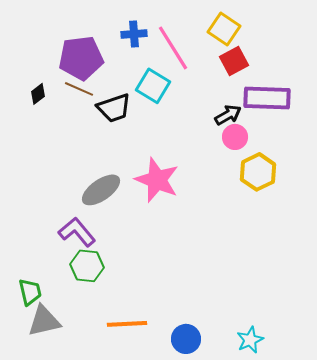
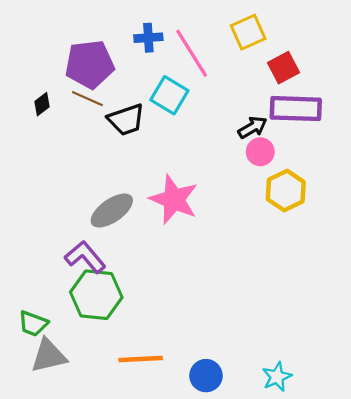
yellow square: (224, 29) -> (248, 32), turned 32
red square: (234, 61) -> (284, 68), moved
green hexagon: (87, 266) -> (96, 295), size x1.4
green trapezoid: (30, 292) -> (33, 324), turned 124

